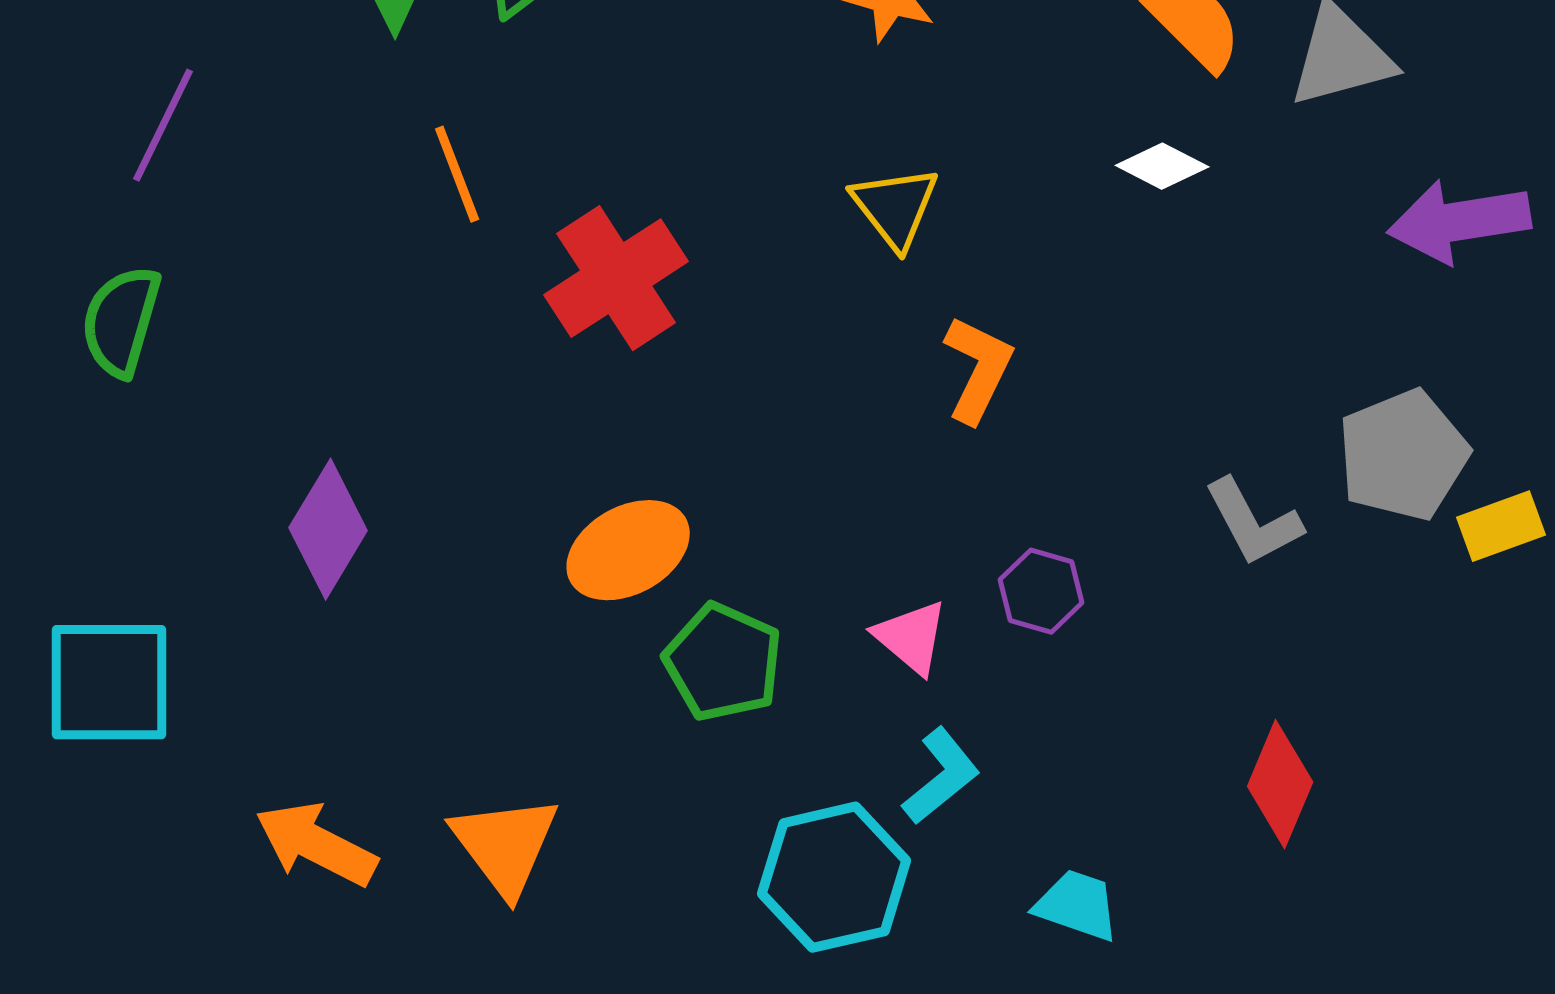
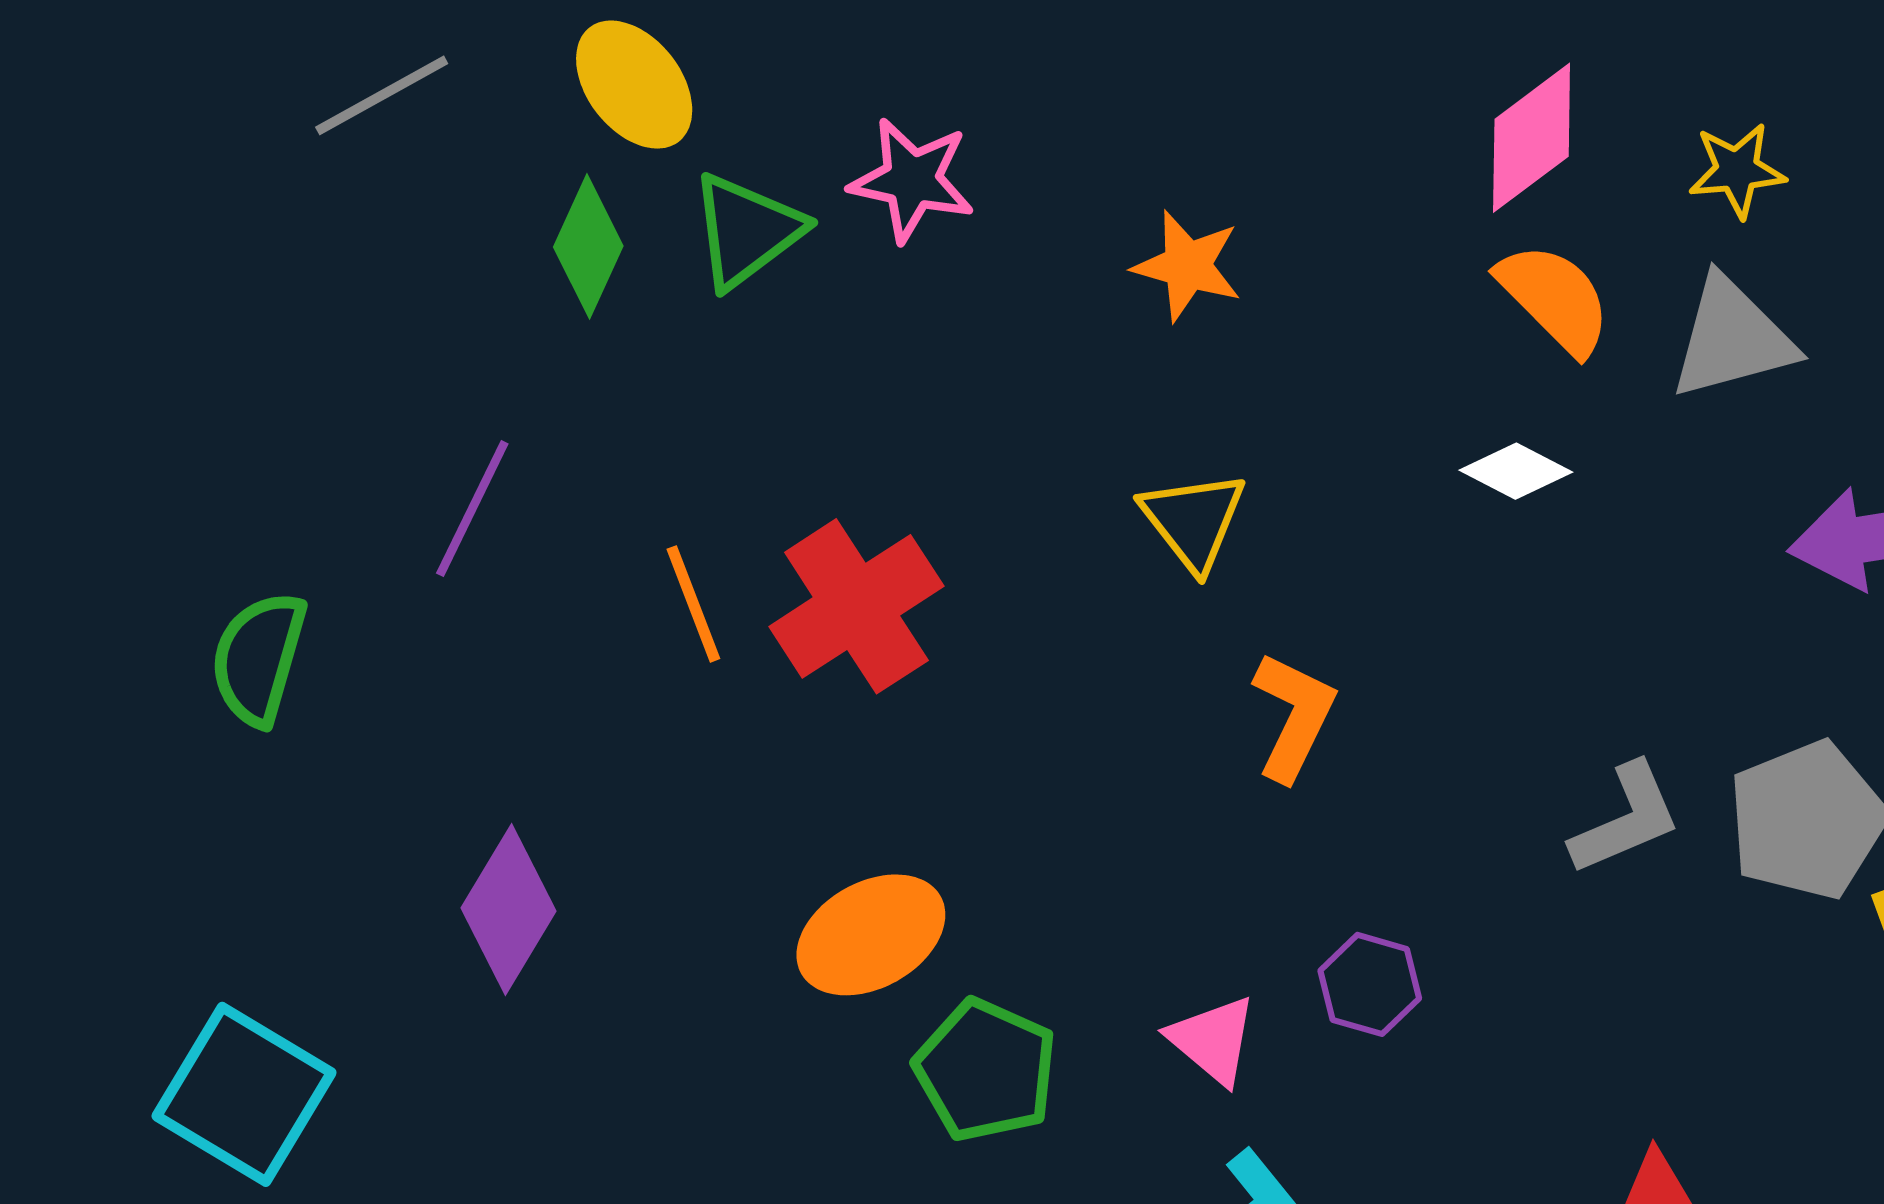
purple line: (163, 125) -> (472, 509), moved
orange line: (457, 174) -> (693, 604), moved
gray L-shape: (1253, 522) -> (1626, 819), moved, turned -85
cyan square: (109, 682) -> (244, 1094), turned 31

